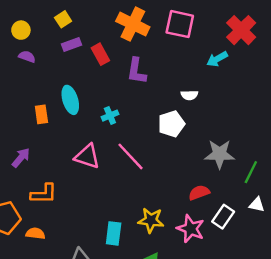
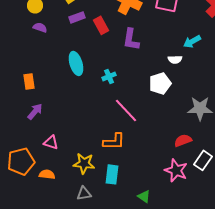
cyan arrow: (217, 59) -> (192, 41), moved
orange rectangle: (41, 114) -> (29, 81), moved
pink triangle: (87, 156) -> (51, 142), moved, size x0.7
orange L-shape: (44, 194) -> (114, 141), moved
yellow star: (151, 220) -> (84, 163), moved

